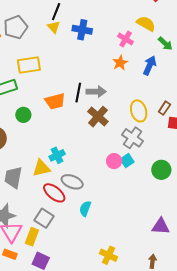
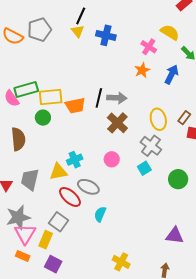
yellow rectangle: (29, 65) -> (51, 97), moved
pink circle: (114, 161) -> (112, 159), moved

